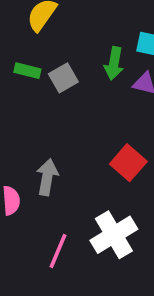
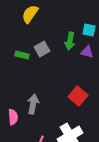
green rectangle: (27, 71) -> (22, 55), moved

